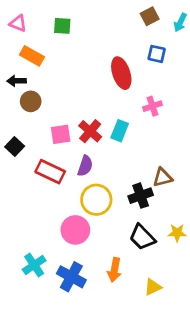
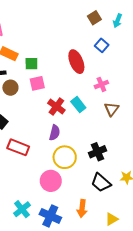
green square: (62, 26) -> (31, 64), moved
blue square: (157, 54) -> (102, 45), turned 32
cyan rectangle: (120, 131) -> (78, 105), turned -56
pink square: (61, 134) -> (37, 83), moved
red rectangle: (50, 172) -> (18, 147), moved
brown triangle: (163, 177) -> (112, 109), moved, turned -35

